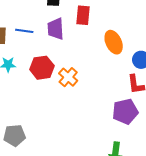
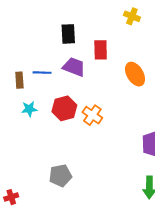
purple trapezoid: (56, 29) -> (74, 67), turned 120
gray pentagon: (15, 135) -> (60, 176), moved

